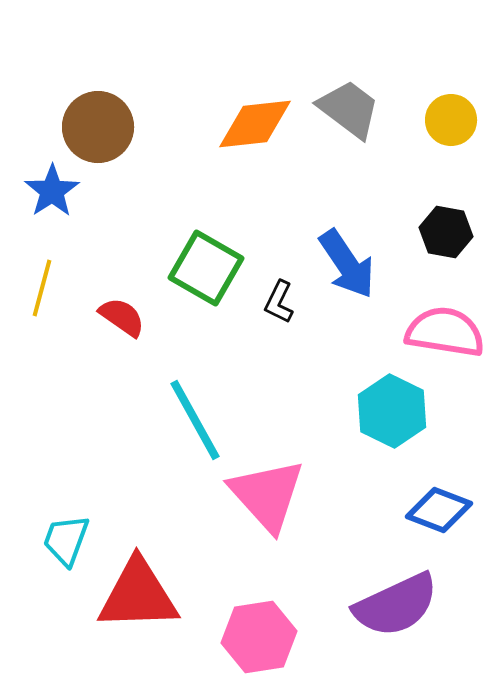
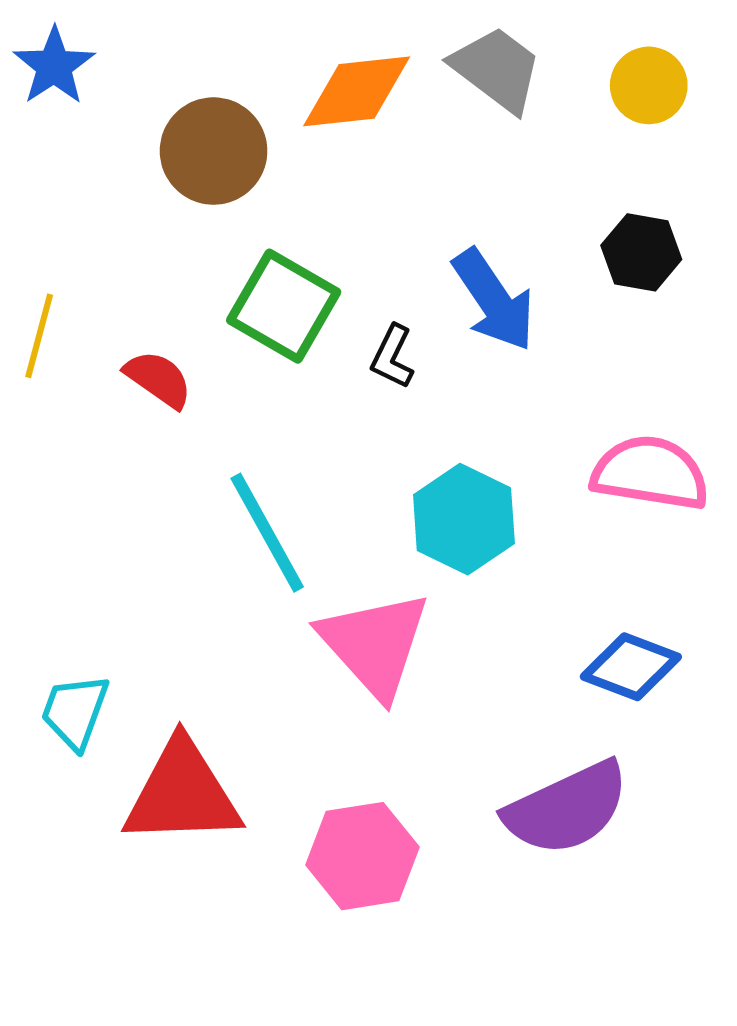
brown circle: (98, 127) -> (214, 151), moved
blue star: (52, 191) -> (54, 66), moved
pink semicircle: (445, 332) -> (650, 473), moved
cyan hexagon: (392, 411) -> (464, 519), moved

